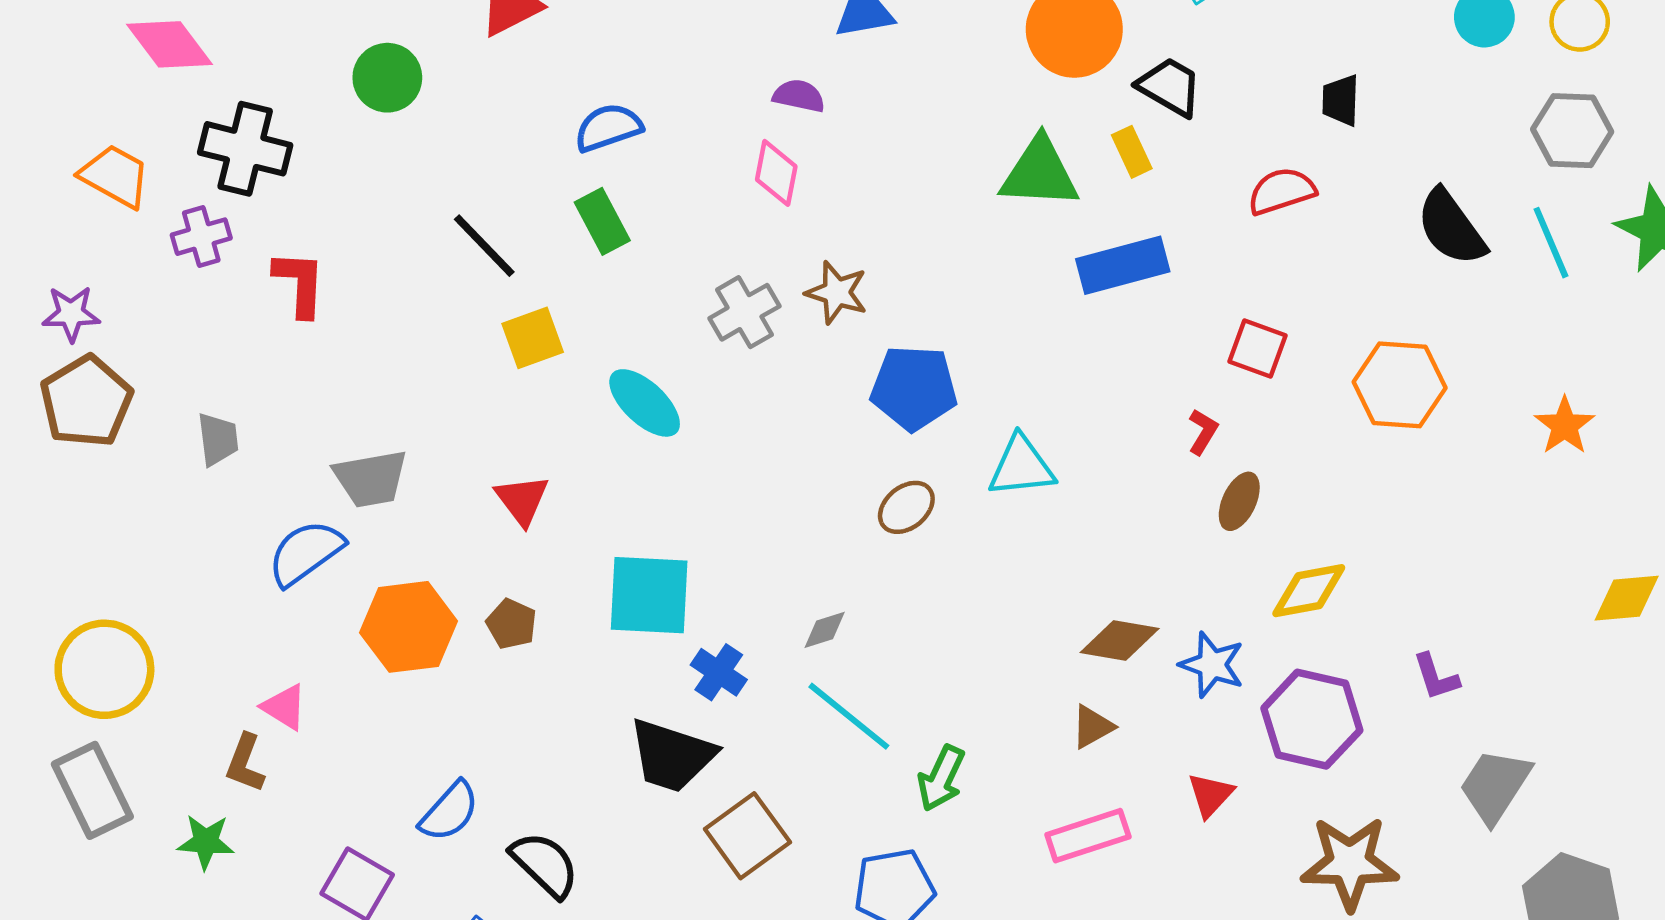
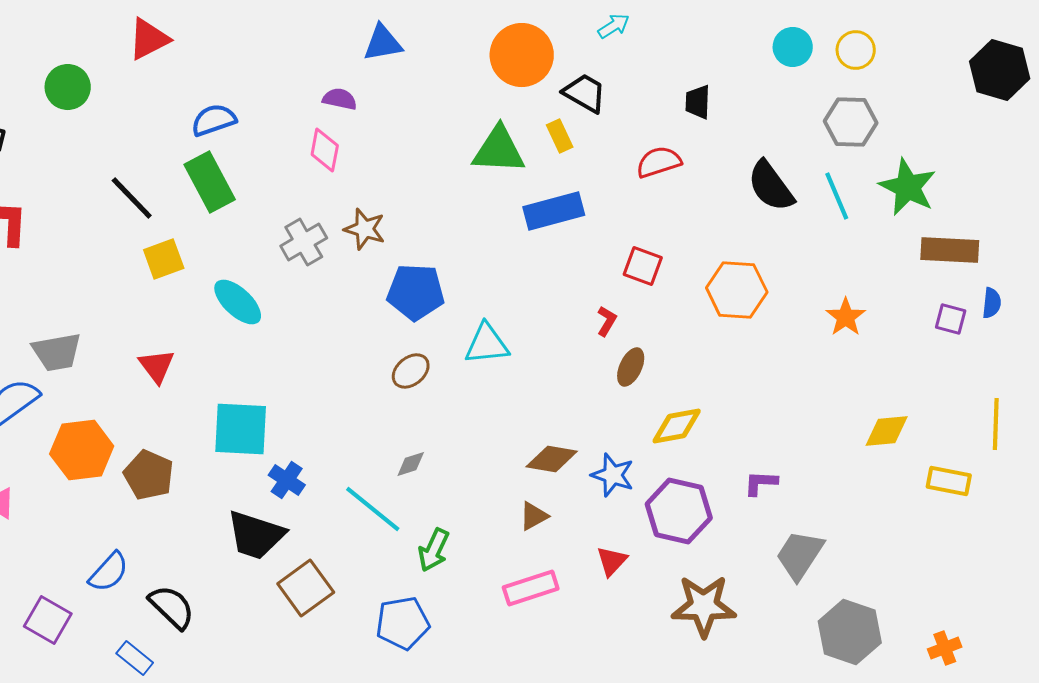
green rectangle: (602, 221) -> (210, 182), size x1.4
brown pentagon: (511, 624) -> (149, 475), moved, size x1.5
gray diamond: (825, 630) -> (411, 464), moved
purple L-shape: (1436, 677) -> (761, 483), turned 111

